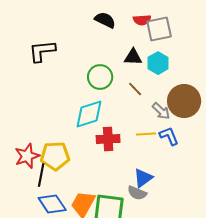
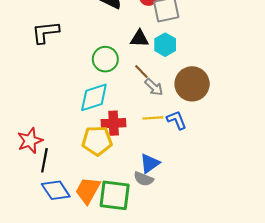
gray arrow: (161, 111) -> (154, 87), moved
yellow pentagon: (55, 156) -> (97, 141), moved

